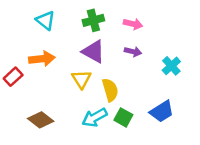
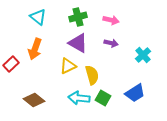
orange arrow: (42, 59) -> (35, 49), turned 115
yellow triangle: (81, 79) -> (68, 66), turned 36
cyan arrow: (95, 117) -> (79, 98), turned 35

